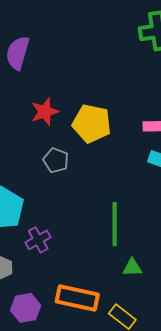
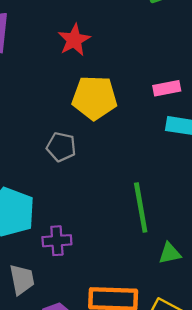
red star: (45, 112) -> (74, 40), moved
purple cross: (38, 240) -> (57, 241), turned 35

